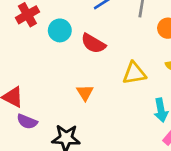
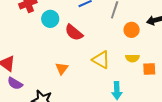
yellow triangle: (134, 73) -> (101, 60), turned 30

